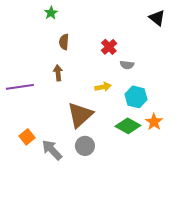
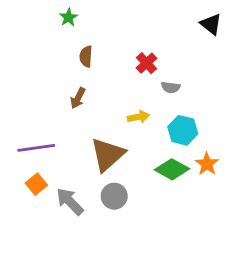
brown arrow: (58, 73) -> (78, 98), turned -147
purple line: (20, 87) -> (36, 148), moved

